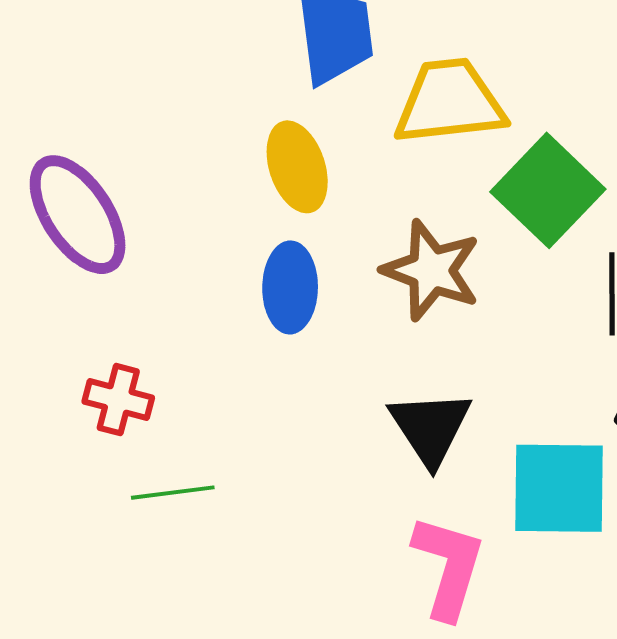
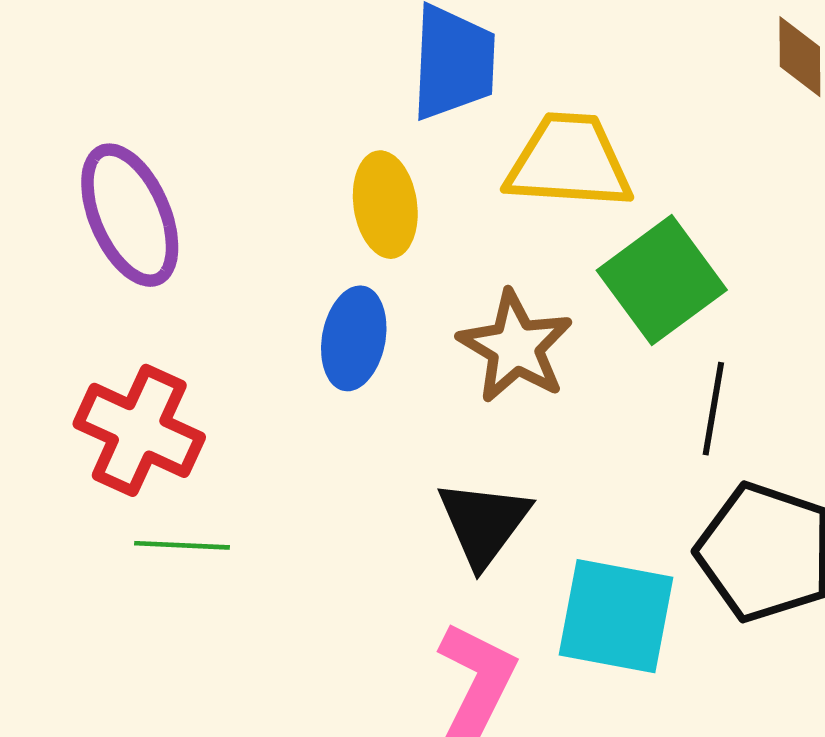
red cross: (118, 400) -> (139, 430), size x1.6

